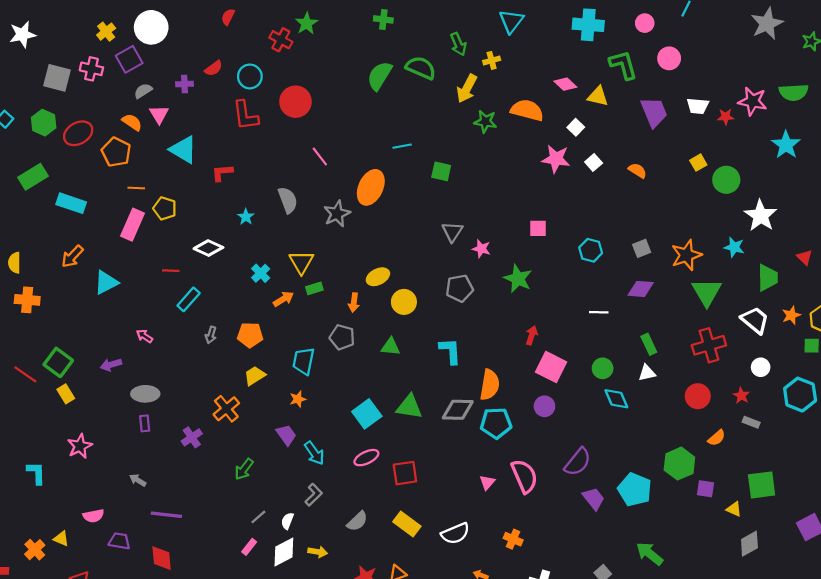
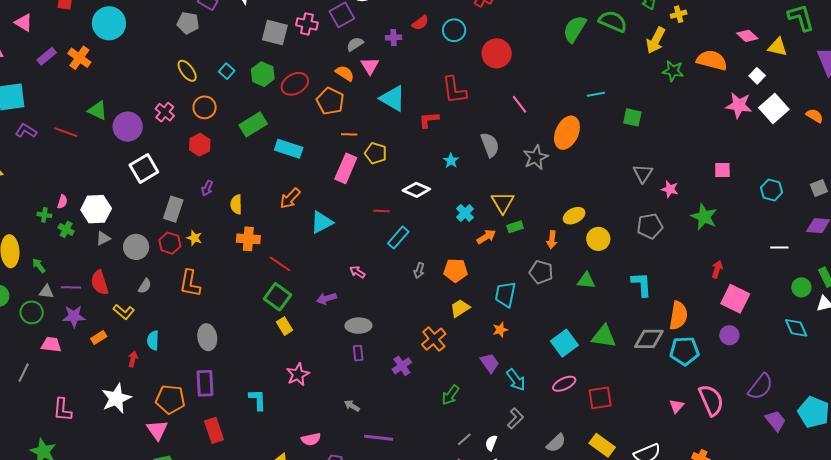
red L-shape: (245, 115) -> (454, 90), moved
white square: (594, 162) -> (774, 108), size x1.8
green circle: (603, 368) -> (801, 287), moved
red line: (25, 374) -> (280, 264), moved

